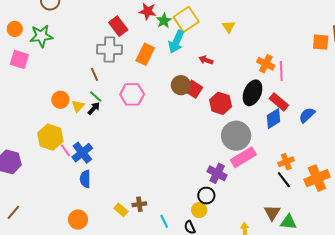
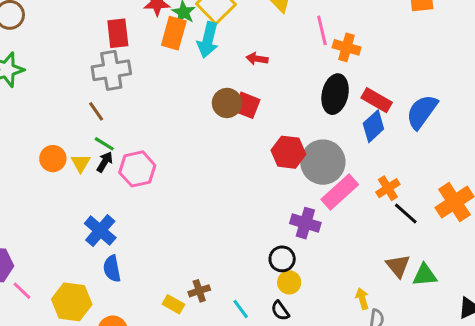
red rectangle: (118, 26) -> (118, 33), turned 42
orange rectangle: (145, 54) -> (174, 33), moved
pink line: (281, 71) -> (322, 30), moved
pink hexagon: (132, 94) -> (137, 169), moved
red hexagon: (221, 103) -> (288, 152), moved
blue semicircle: (307, 115) -> (422, 112), size x1.4
yellow hexagon: (50, 137) -> (72, 302), moved
pink line: (65, 150) -> (22, 291), moved
orange cross: (286, 162) -> (388, 188), moved
black circle: (206, 196) -> (282, 259), moved

